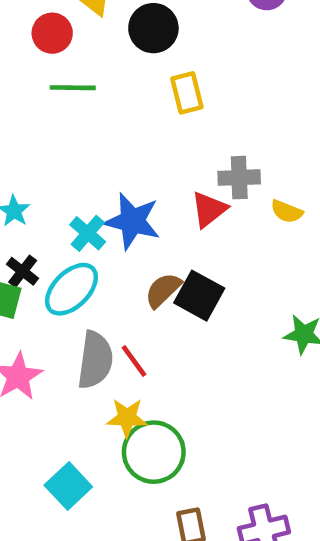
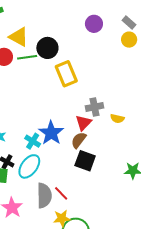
green line: (73, 88) -> (27, 57), moved
yellow rectangle: (187, 93) -> (66, 74), size x1.4
blue star: (132, 221) -> (51, 133), turned 30
brown semicircle: (163, 290) -> (79, 140), moved

